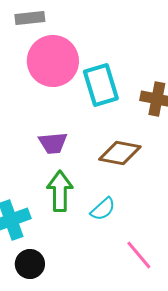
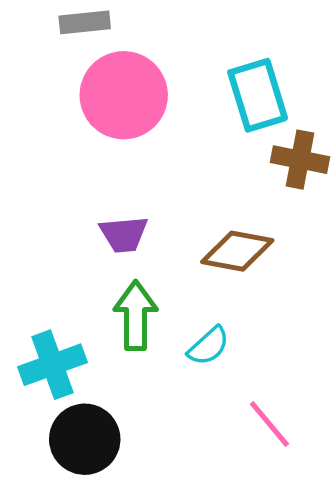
cyan rectangle: (101, 85) -> (258, 95), moved
black circle: (30, 264) -> (85, 439), size x1.4

